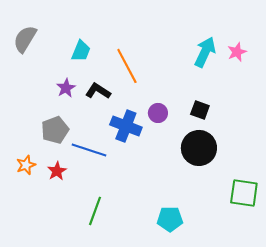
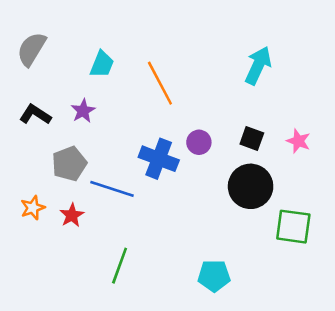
pink star: (237, 52) -> (298, 141), moved, turned -30
black L-shape: (98, 91) -> (35, 115), moved
green square: (244, 193) -> (293, 227), moved

